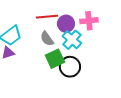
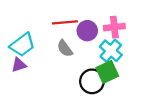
cyan cross: (72, 40) -> (111, 51), moved
green square: (55, 59) -> (107, 72), moved

